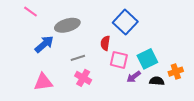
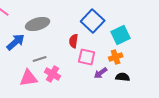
gray line: (78, 58) -> (40, 59), moved
cyan square: (147, 59) -> (121, 35), moved
orange cross: (176, 72) -> (116, 57), moved
pink triangle: (43, 82) -> (29, 78), moved

